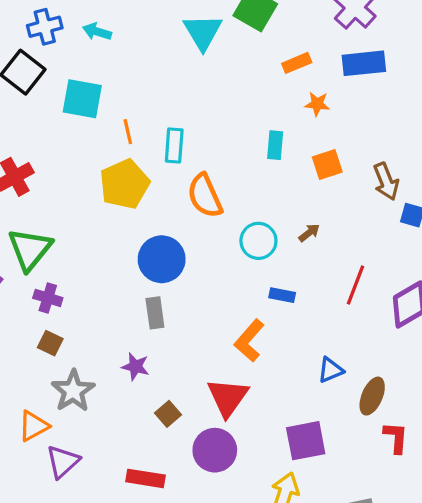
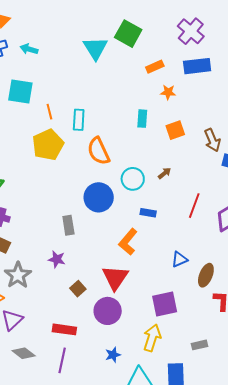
blue circle: (162, 259) -> (99, 197), moved

